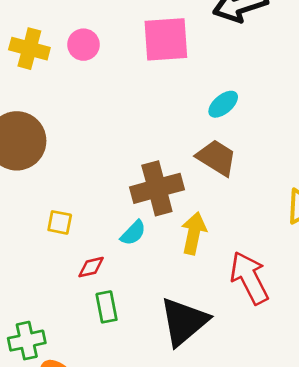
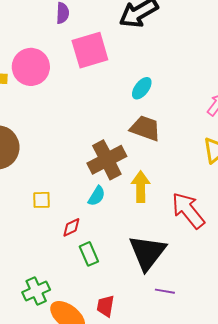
pink circle: (83, 45) -> (31, 67), size x1.6

